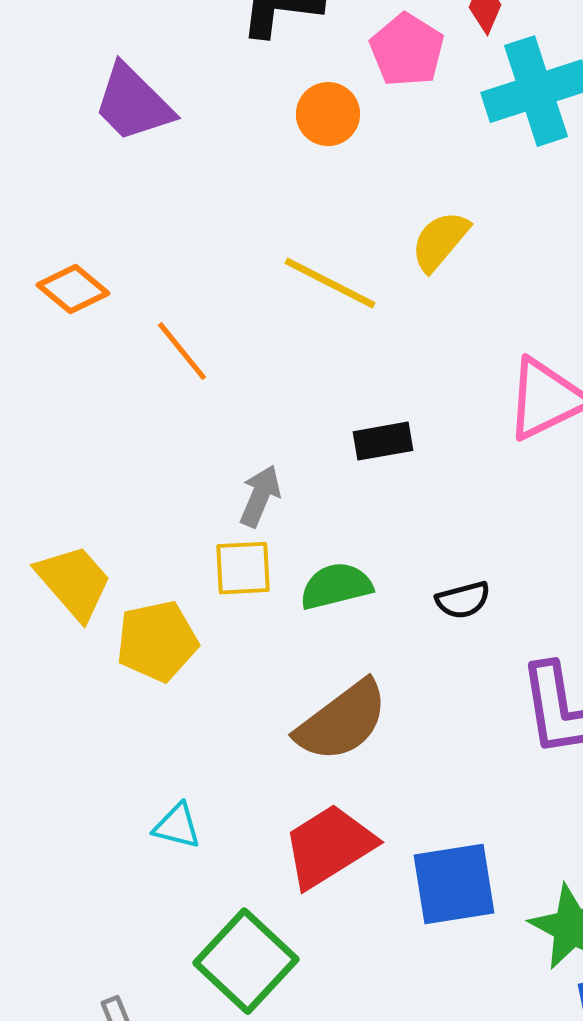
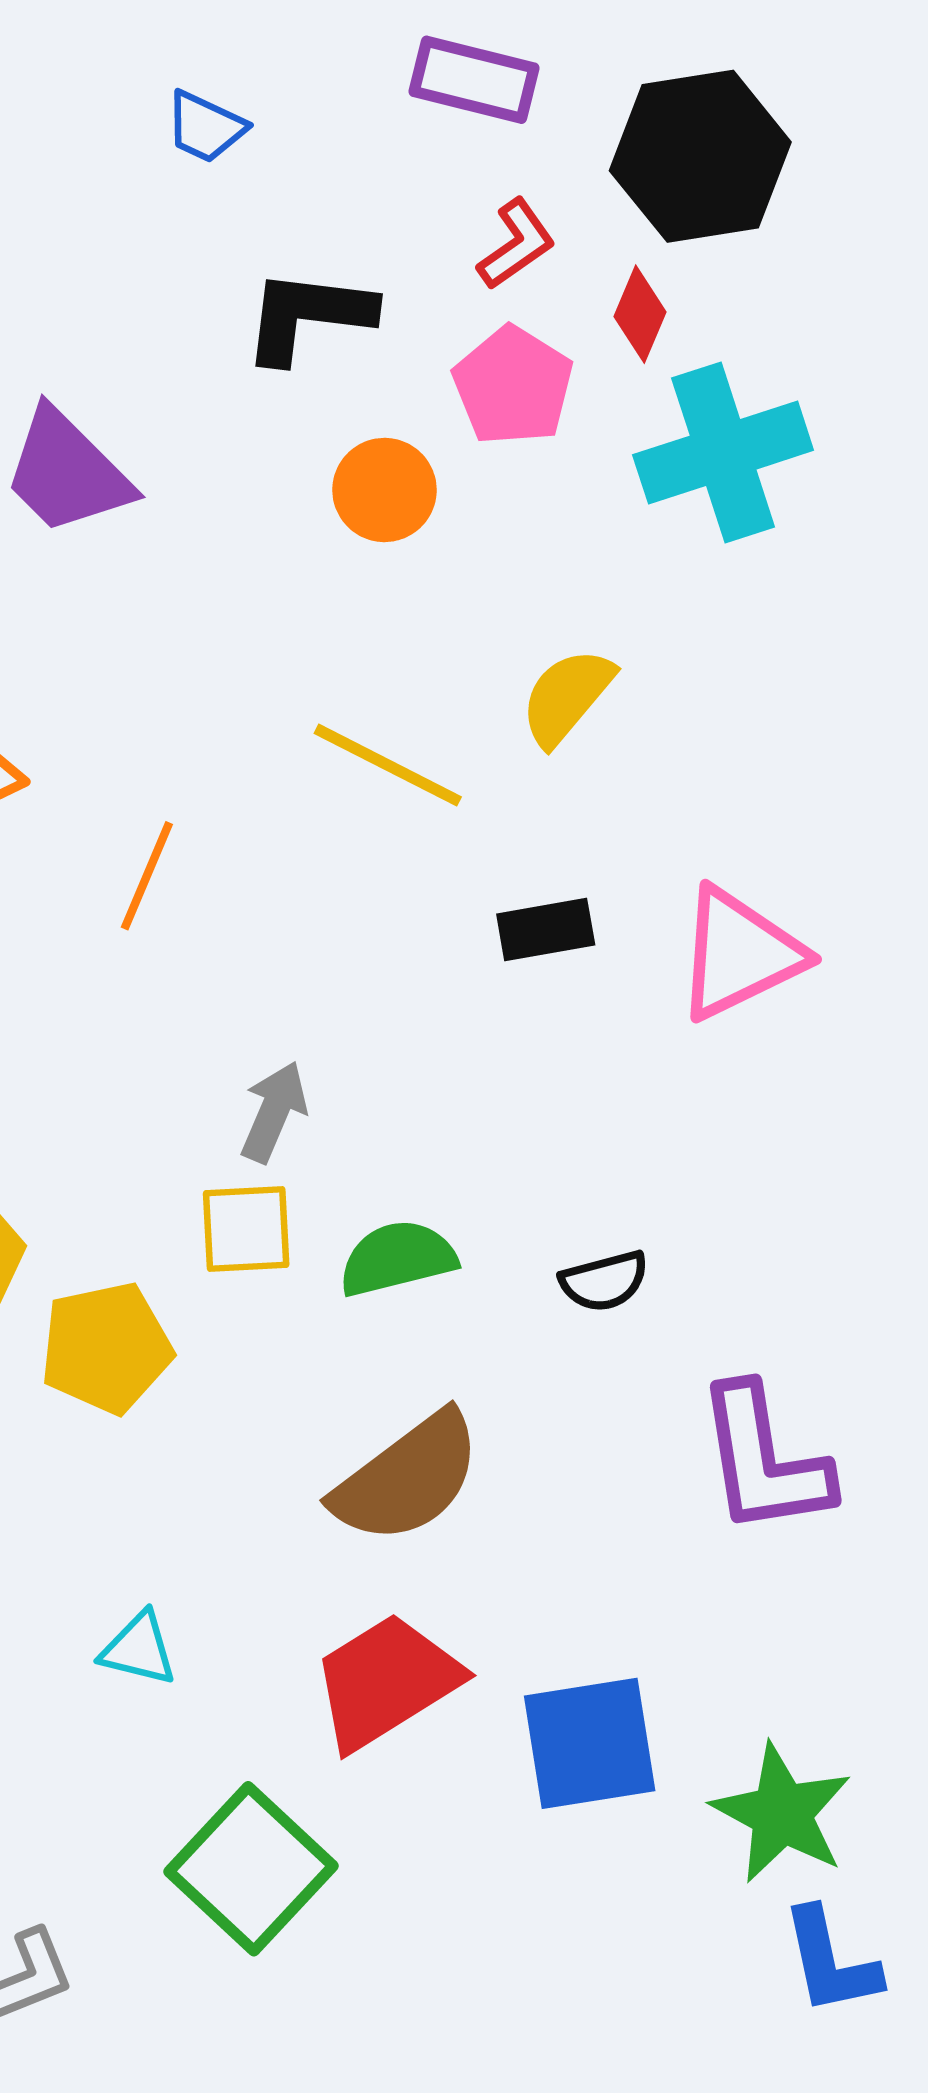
orange line: (182, 351) -> (147, 876), turned 62
black rectangle: (383, 441) -> (546, 929), moved

